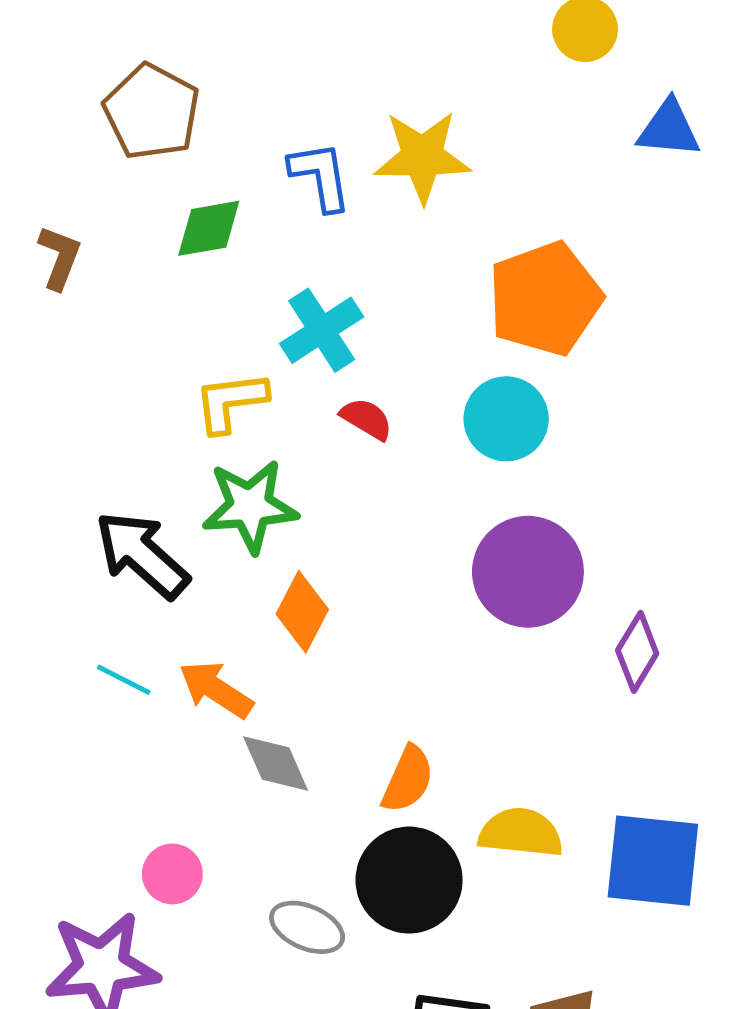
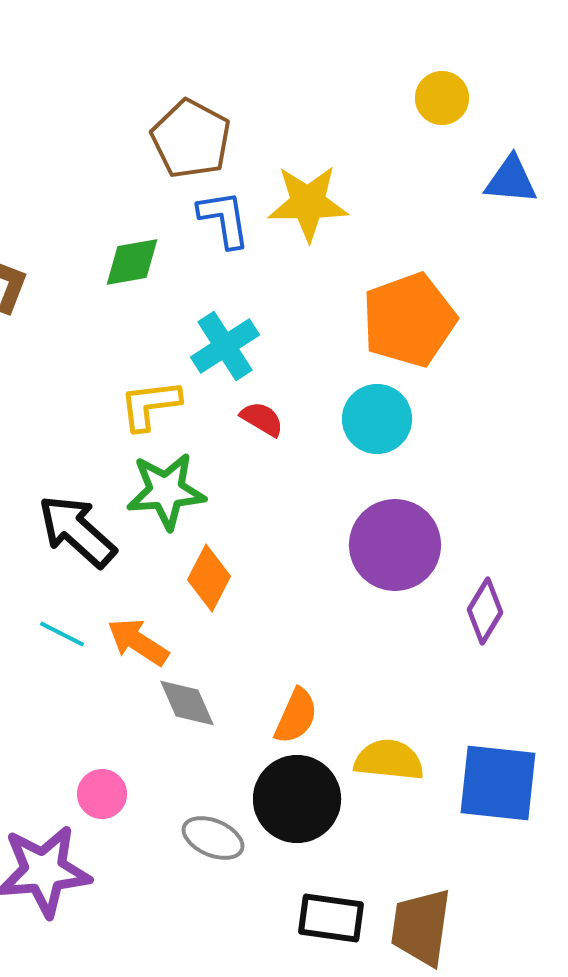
brown pentagon: (152, 112) -> (191, 139), moved

